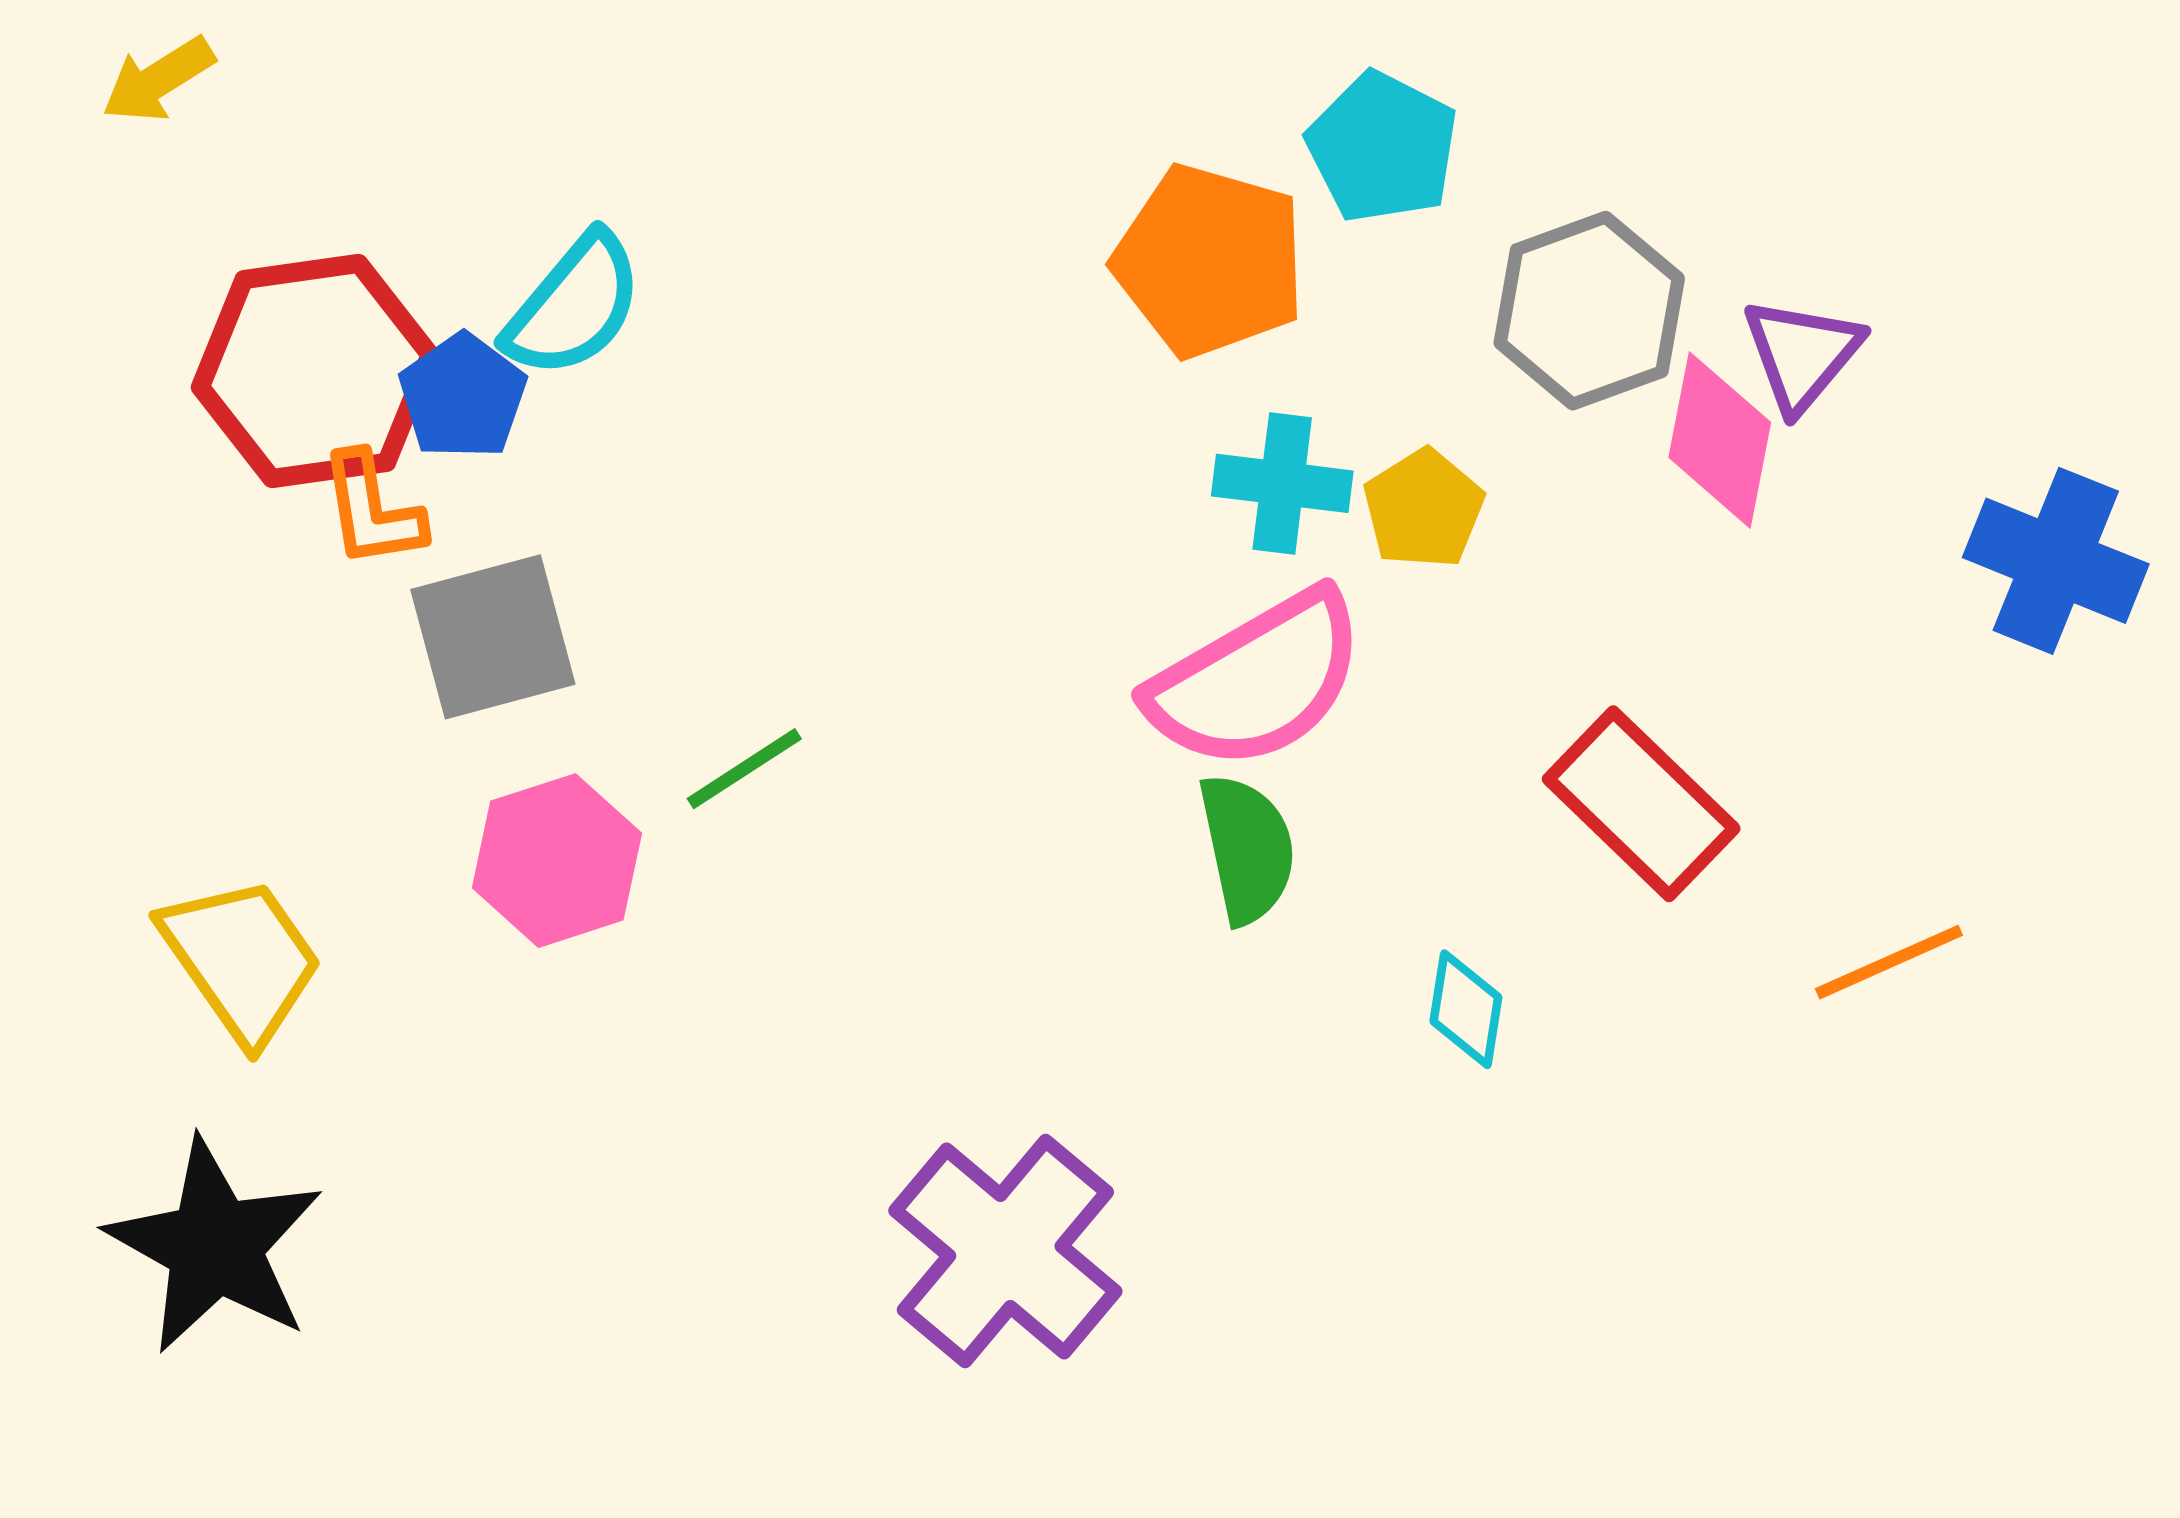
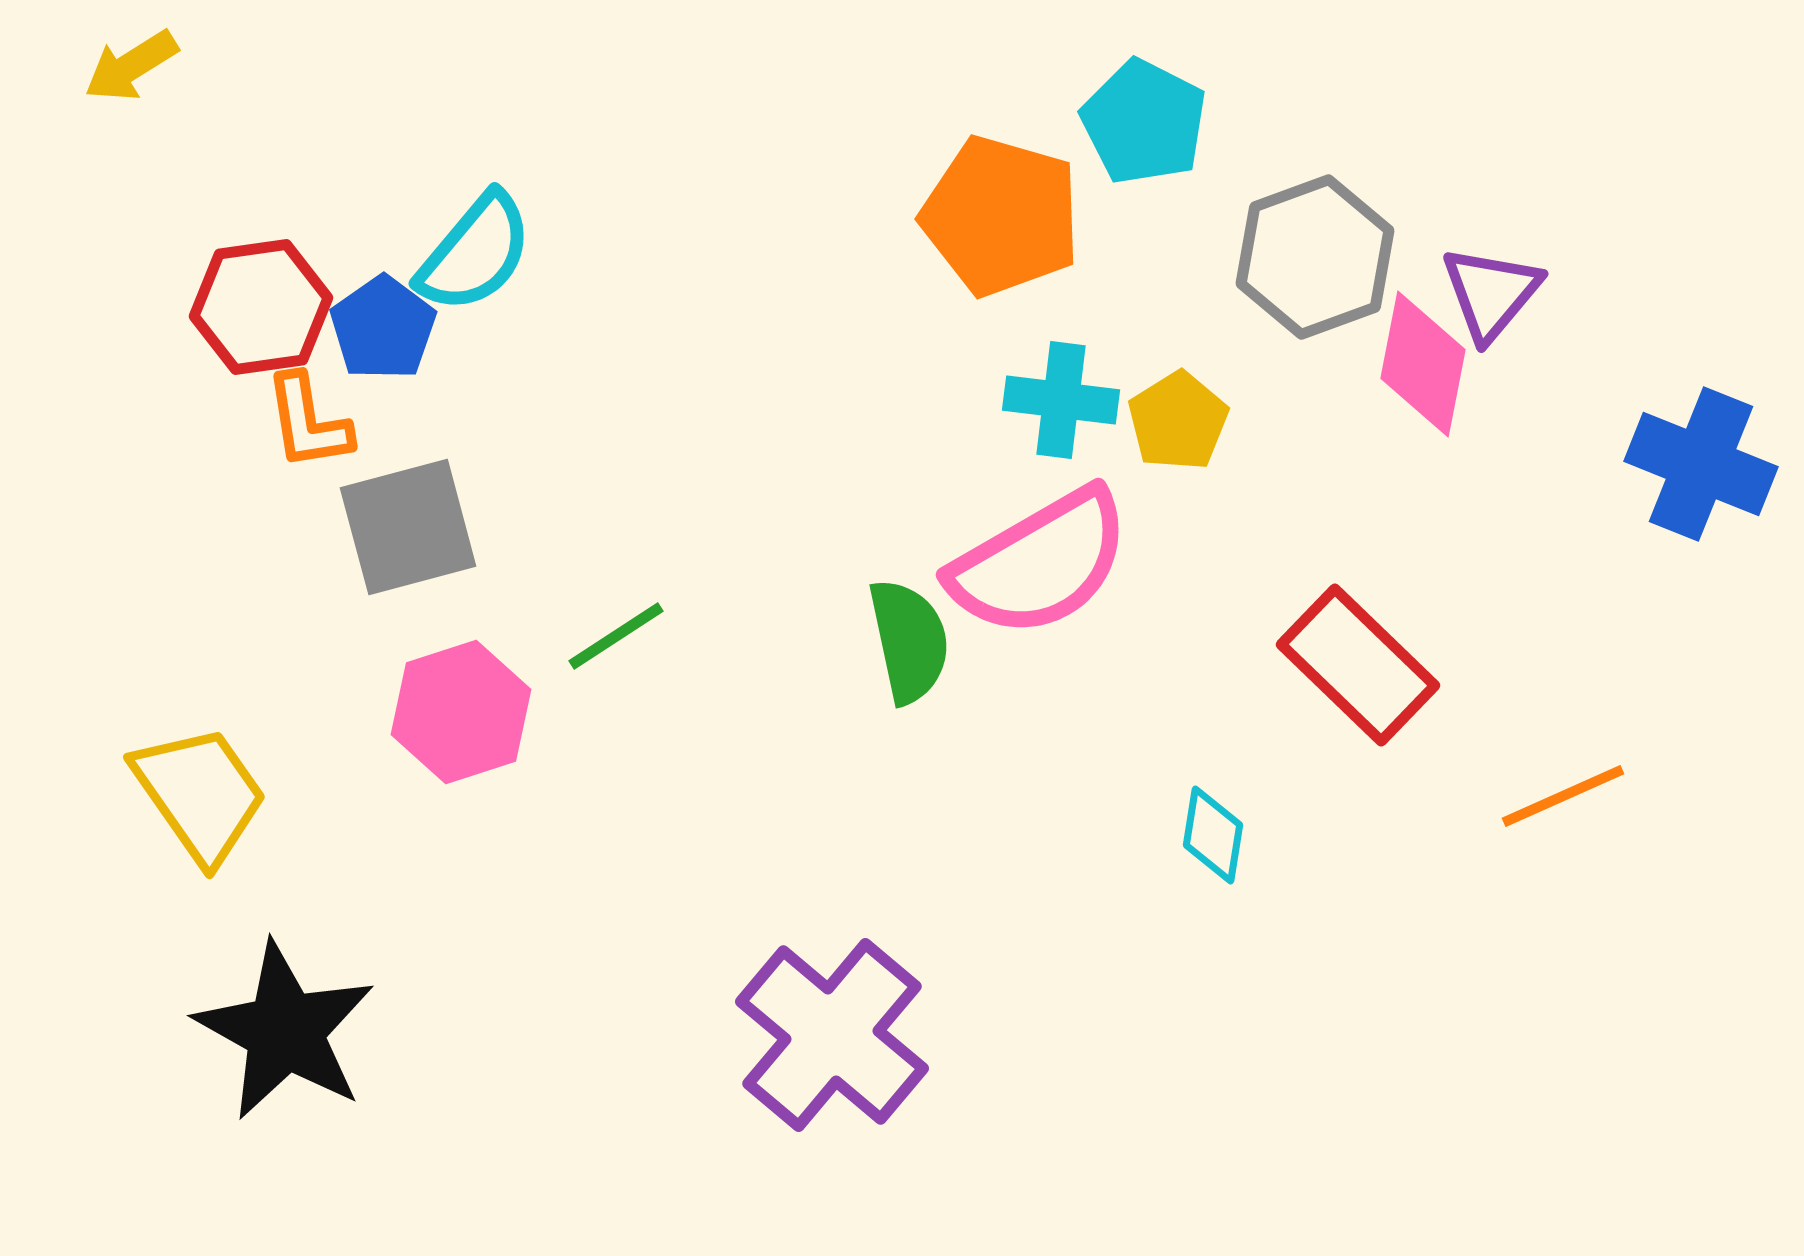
red hexagon: (315, 371) -> (261, 307), size x0.7
green semicircle: (1247, 848) -> (909, 641), moved
black star: (215, 1246) -> (285, 1031), moved

